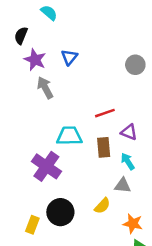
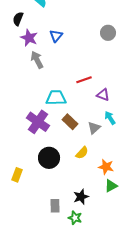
gray circle: (135, 65) -> (108, 33), moved
brown rectangle: (104, 147) -> (70, 122), moved, turned -42
cyan arrow: (128, 161) -> (110, 118), moved
gray triangle: (123, 185) -> (94, 128), moved, turned -48
yellow rectangle: (32, 225) -> (17, 175), moved

